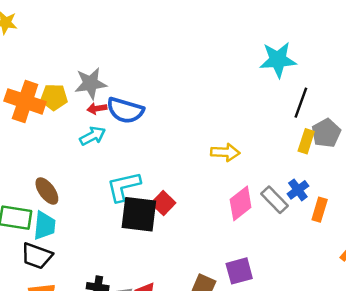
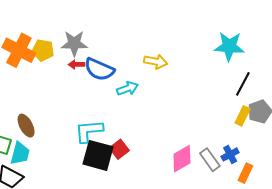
cyan arrow: (92, 136) -> (128, 88), moved
yellow arrow: (225, 152) -> (156, 62), moved

